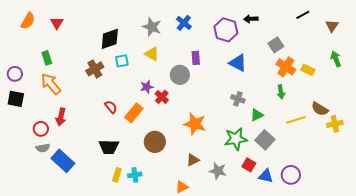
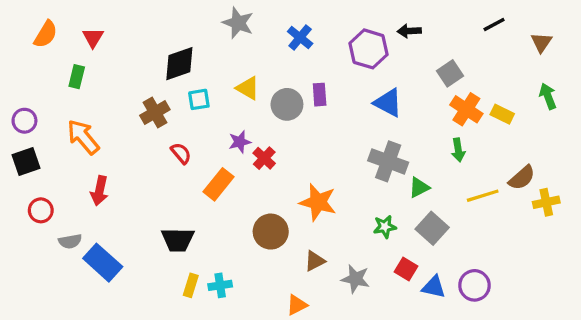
gray star: (152, 27) -> (238, 23), moved
green rectangle: (47, 58) -> (77, 77), moved, turned 32
gray circle: (180, 75) -> (287, 104), moved
black square: (16, 99) -> (26, 161), turned -30
gray cross: (238, 99) -> (388, 161), size x1.6
red semicircle: (111, 107) -> (181, 153), moved
brown semicircle: (320, 109) -> (522, 178), turned -72
red circle: (41, 129) -> (41, 210), moved
green star: (236, 139) -> (385, 227), size x0.6
brown circle: (155, 142) -> (271, 232), moved

